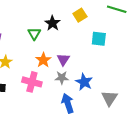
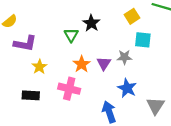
yellow square: (80, 15) -> (132, 16), moved
gray star: (62, 78) -> (124, 57), moved

